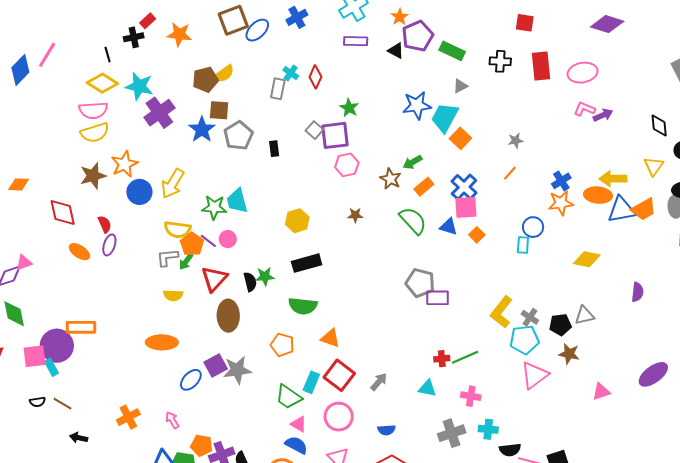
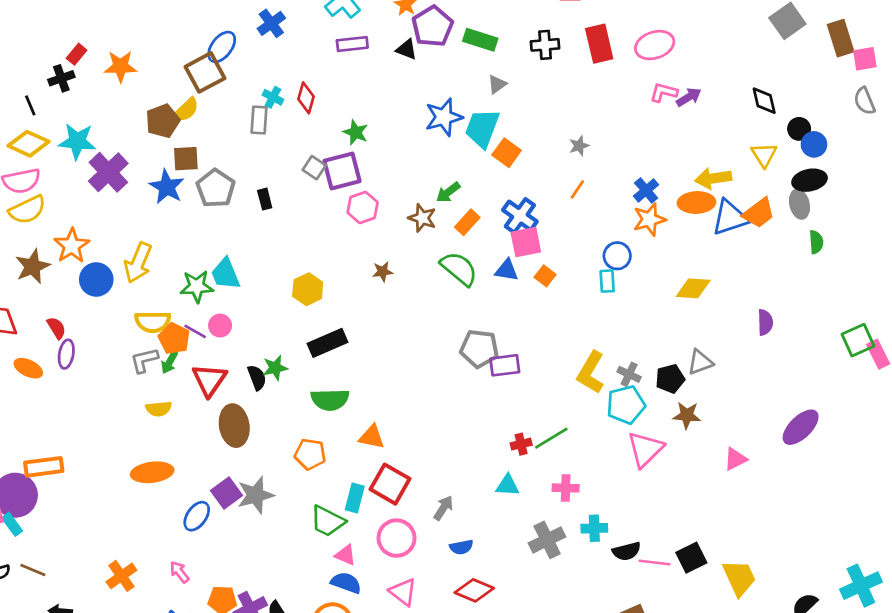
brown square: (233, 20) -> (205, 72), moved
gray arrow: (379, 382) -> (443, 508), moved

